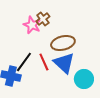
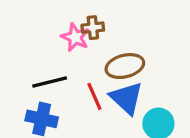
brown cross: (43, 19) -> (93, 28), turned 32
black line: (24, 62) -> (50, 82), moved, turned 40

